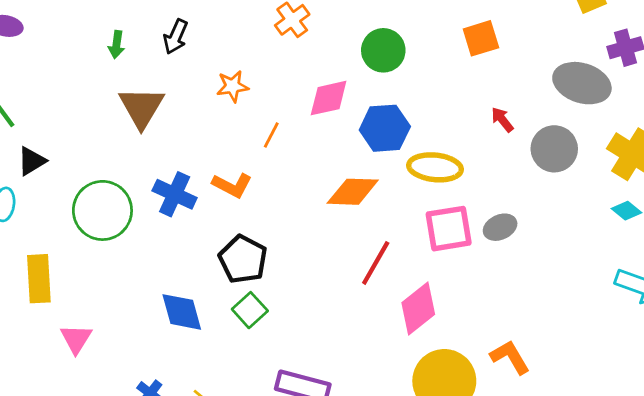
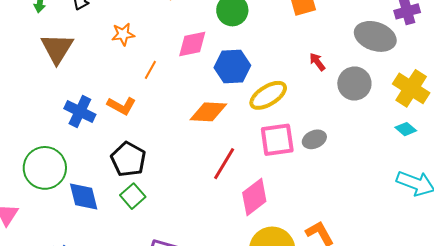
yellow ellipse: (435, 167) -> (268, 95), turned -39
green circle: (102, 210) -> (45, 168), moved

